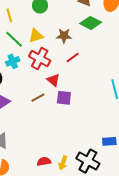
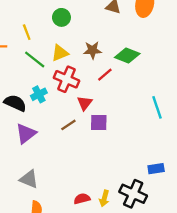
green diamond: (91, 23) -> (127, 55), moved
cyan cross: (13, 61) -> (39, 94), moved
red triangle: (53, 80) -> (85, 103), turned 32

